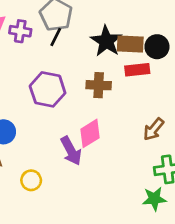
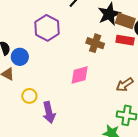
purple hexagon: (48, 89) -> (47, 28), moved
purple arrow: (71, 151) -> (49, 112), moved

